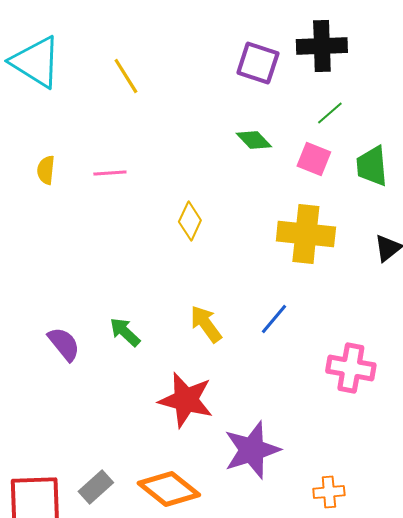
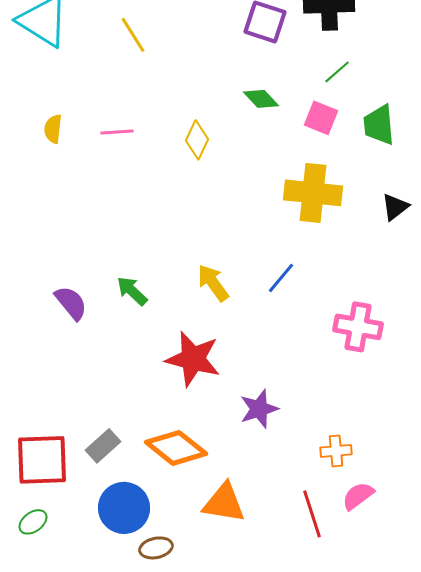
yellow diamond: (190, 221) -> (197, 140), moved
purple star: (252, 450) -> (259, 409), size x0.7

